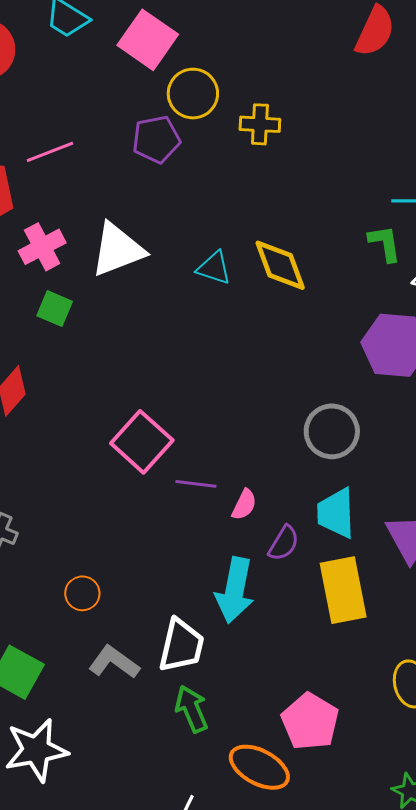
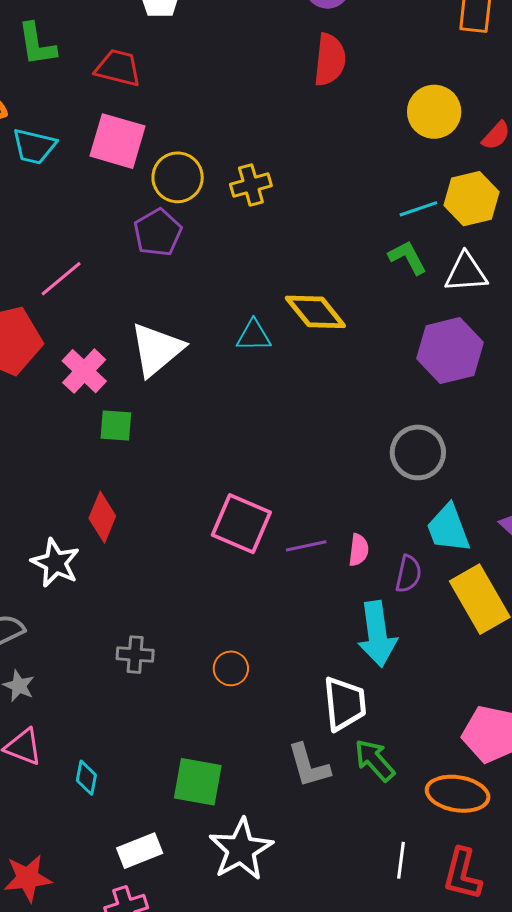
orange circle: (82, 593) -> (231, 668), moved
gray L-shape: (114, 662) -> (309, 766), moved, turned -123

